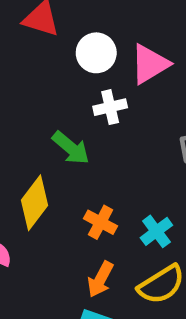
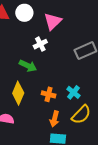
white circle: (96, 53) -> (24, 13), moved

